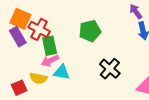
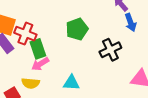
black cross: (110, 69) -> (110, 50), moved, turned 30
cyan triangle: (62, 72) -> (71, 83), moved

